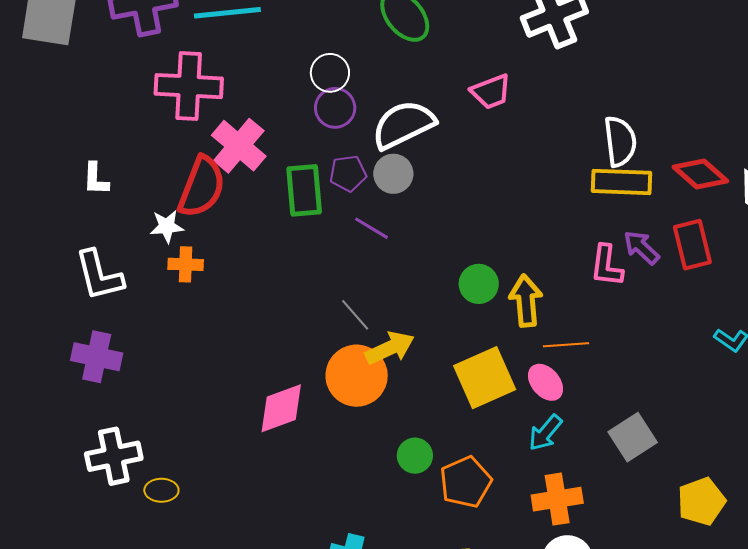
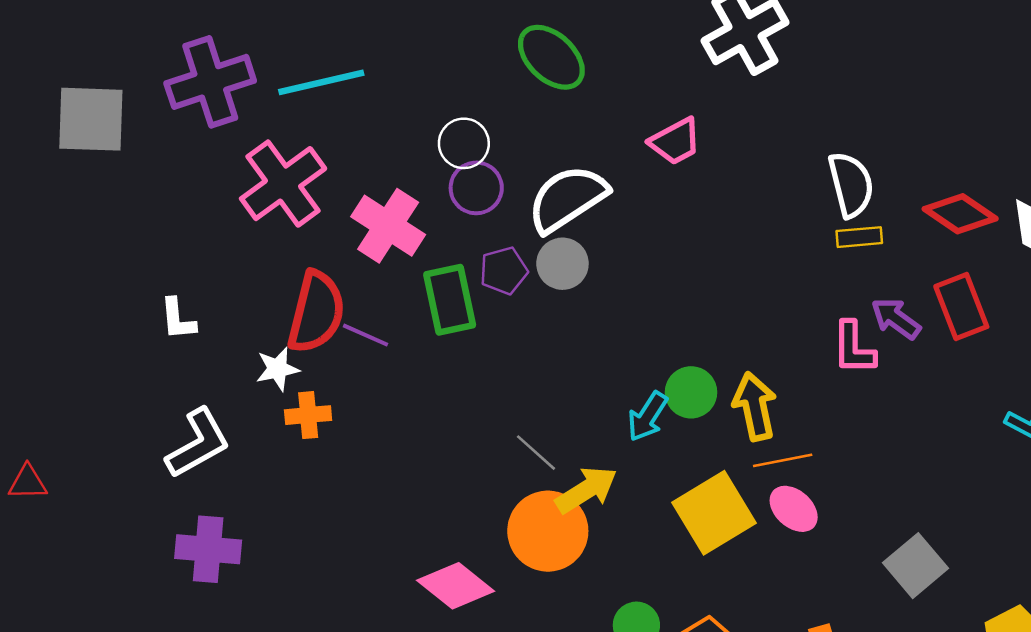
pink cross: (189, 86) -> (283, 184), turned -32
pink cross: (239, 146) -> (388, 226), moved
yellow rectangle: (621, 182) -> (859, 237), size x0.6
purple line: (371, 228) -> (366, 335), moved
white L-shape: (99, 275) -> (198, 443), turned -98
orange line: (566, 345) -> (783, 460), moved
pink diamond: (281, 408) -> (456, 586), turned 66
cyan arrow: (545, 433) -> (648, 416), moved

